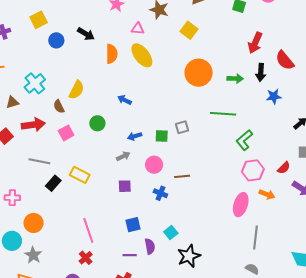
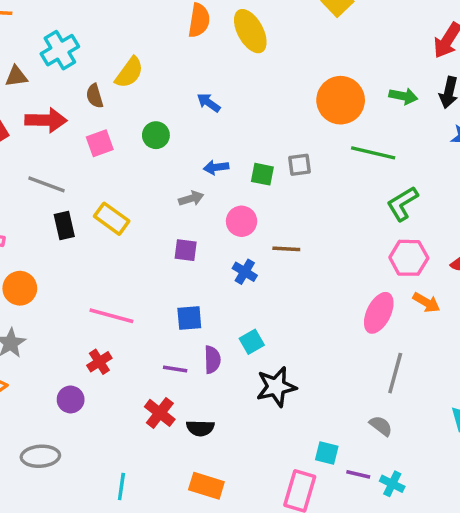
orange circle: (199, 73) -> (341, 100), moved
black rectangle: (53, 183) -> (64, 226), turned -63
pink line: (88, 230) -> (111, 316), turned -65

